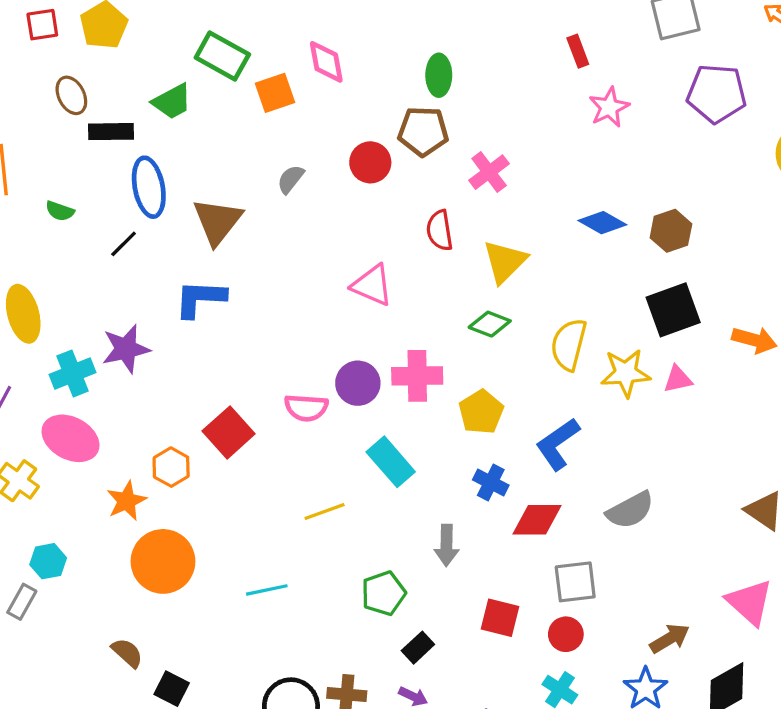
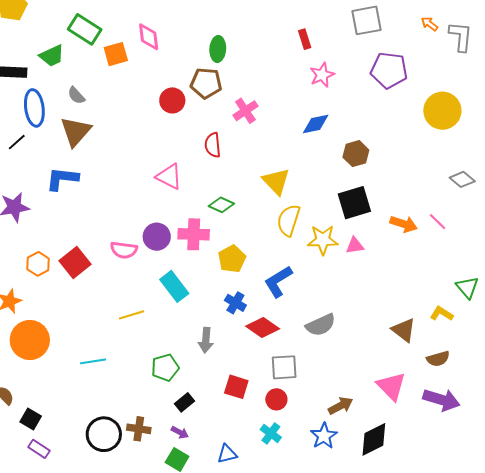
gray semicircle: (291, 179) -> (76, 95), moved, turned -84
blue diamond: (602, 223) -> (316, 124), moved, turned -44
yellow triangle: (505, 262) -> (276, 181), moved, turned -32
green diamond: (490, 324) -> (221, 205), moved
orange hexagon: (171, 467) -> (38, 264), moved
red diamond: (537, 520) -> (263, 328), turned 32

